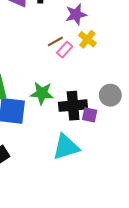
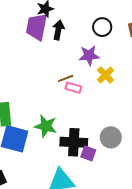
yellow cross: (87, 39) -> (105, 75), moved
pink rectangle: (65, 50) -> (73, 88), turned 56

